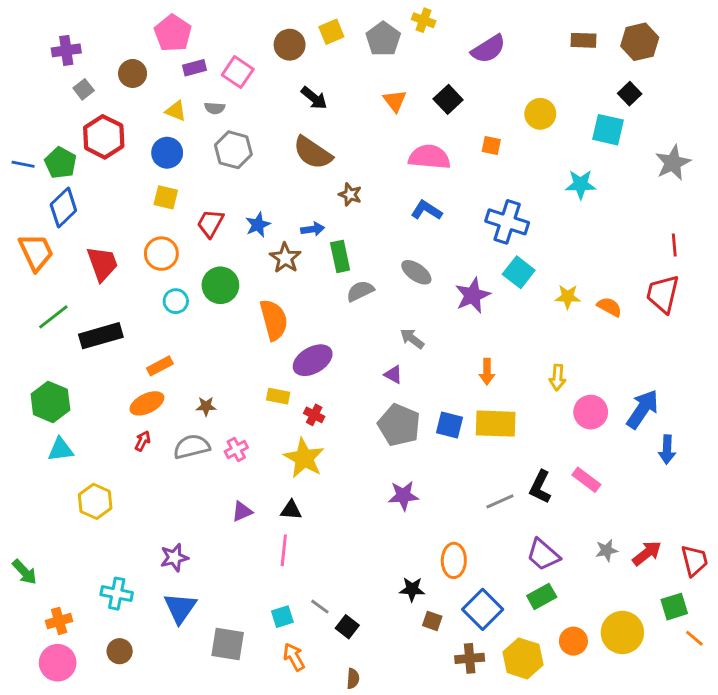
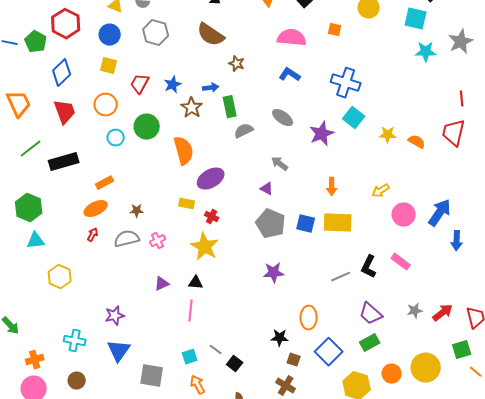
cyan star: (581, 184) -> (426, 52), moved
blue diamond: (63, 207) -> (62, 73), moved
yellow arrow: (558, 377) -> (381, 191), turned 54
brown cross: (470, 658) -> (286, 386), moved, turned 36

